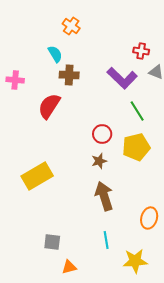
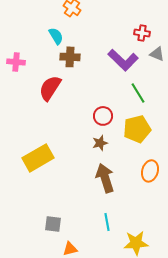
orange ellipse: (149, 218) -> (150, 171), moved

